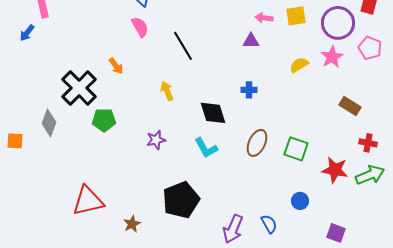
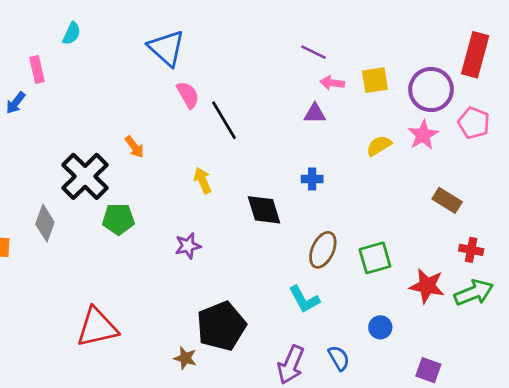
pink semicircle: (140, 27) -> (188, 95), moved
cyan L-shape: (206, 148) -> (304, 299), moved
green square: (296, 149) -> (375, 258), turned -35
brown star: (132, 224) -> (185, 358), moved, turned -30

